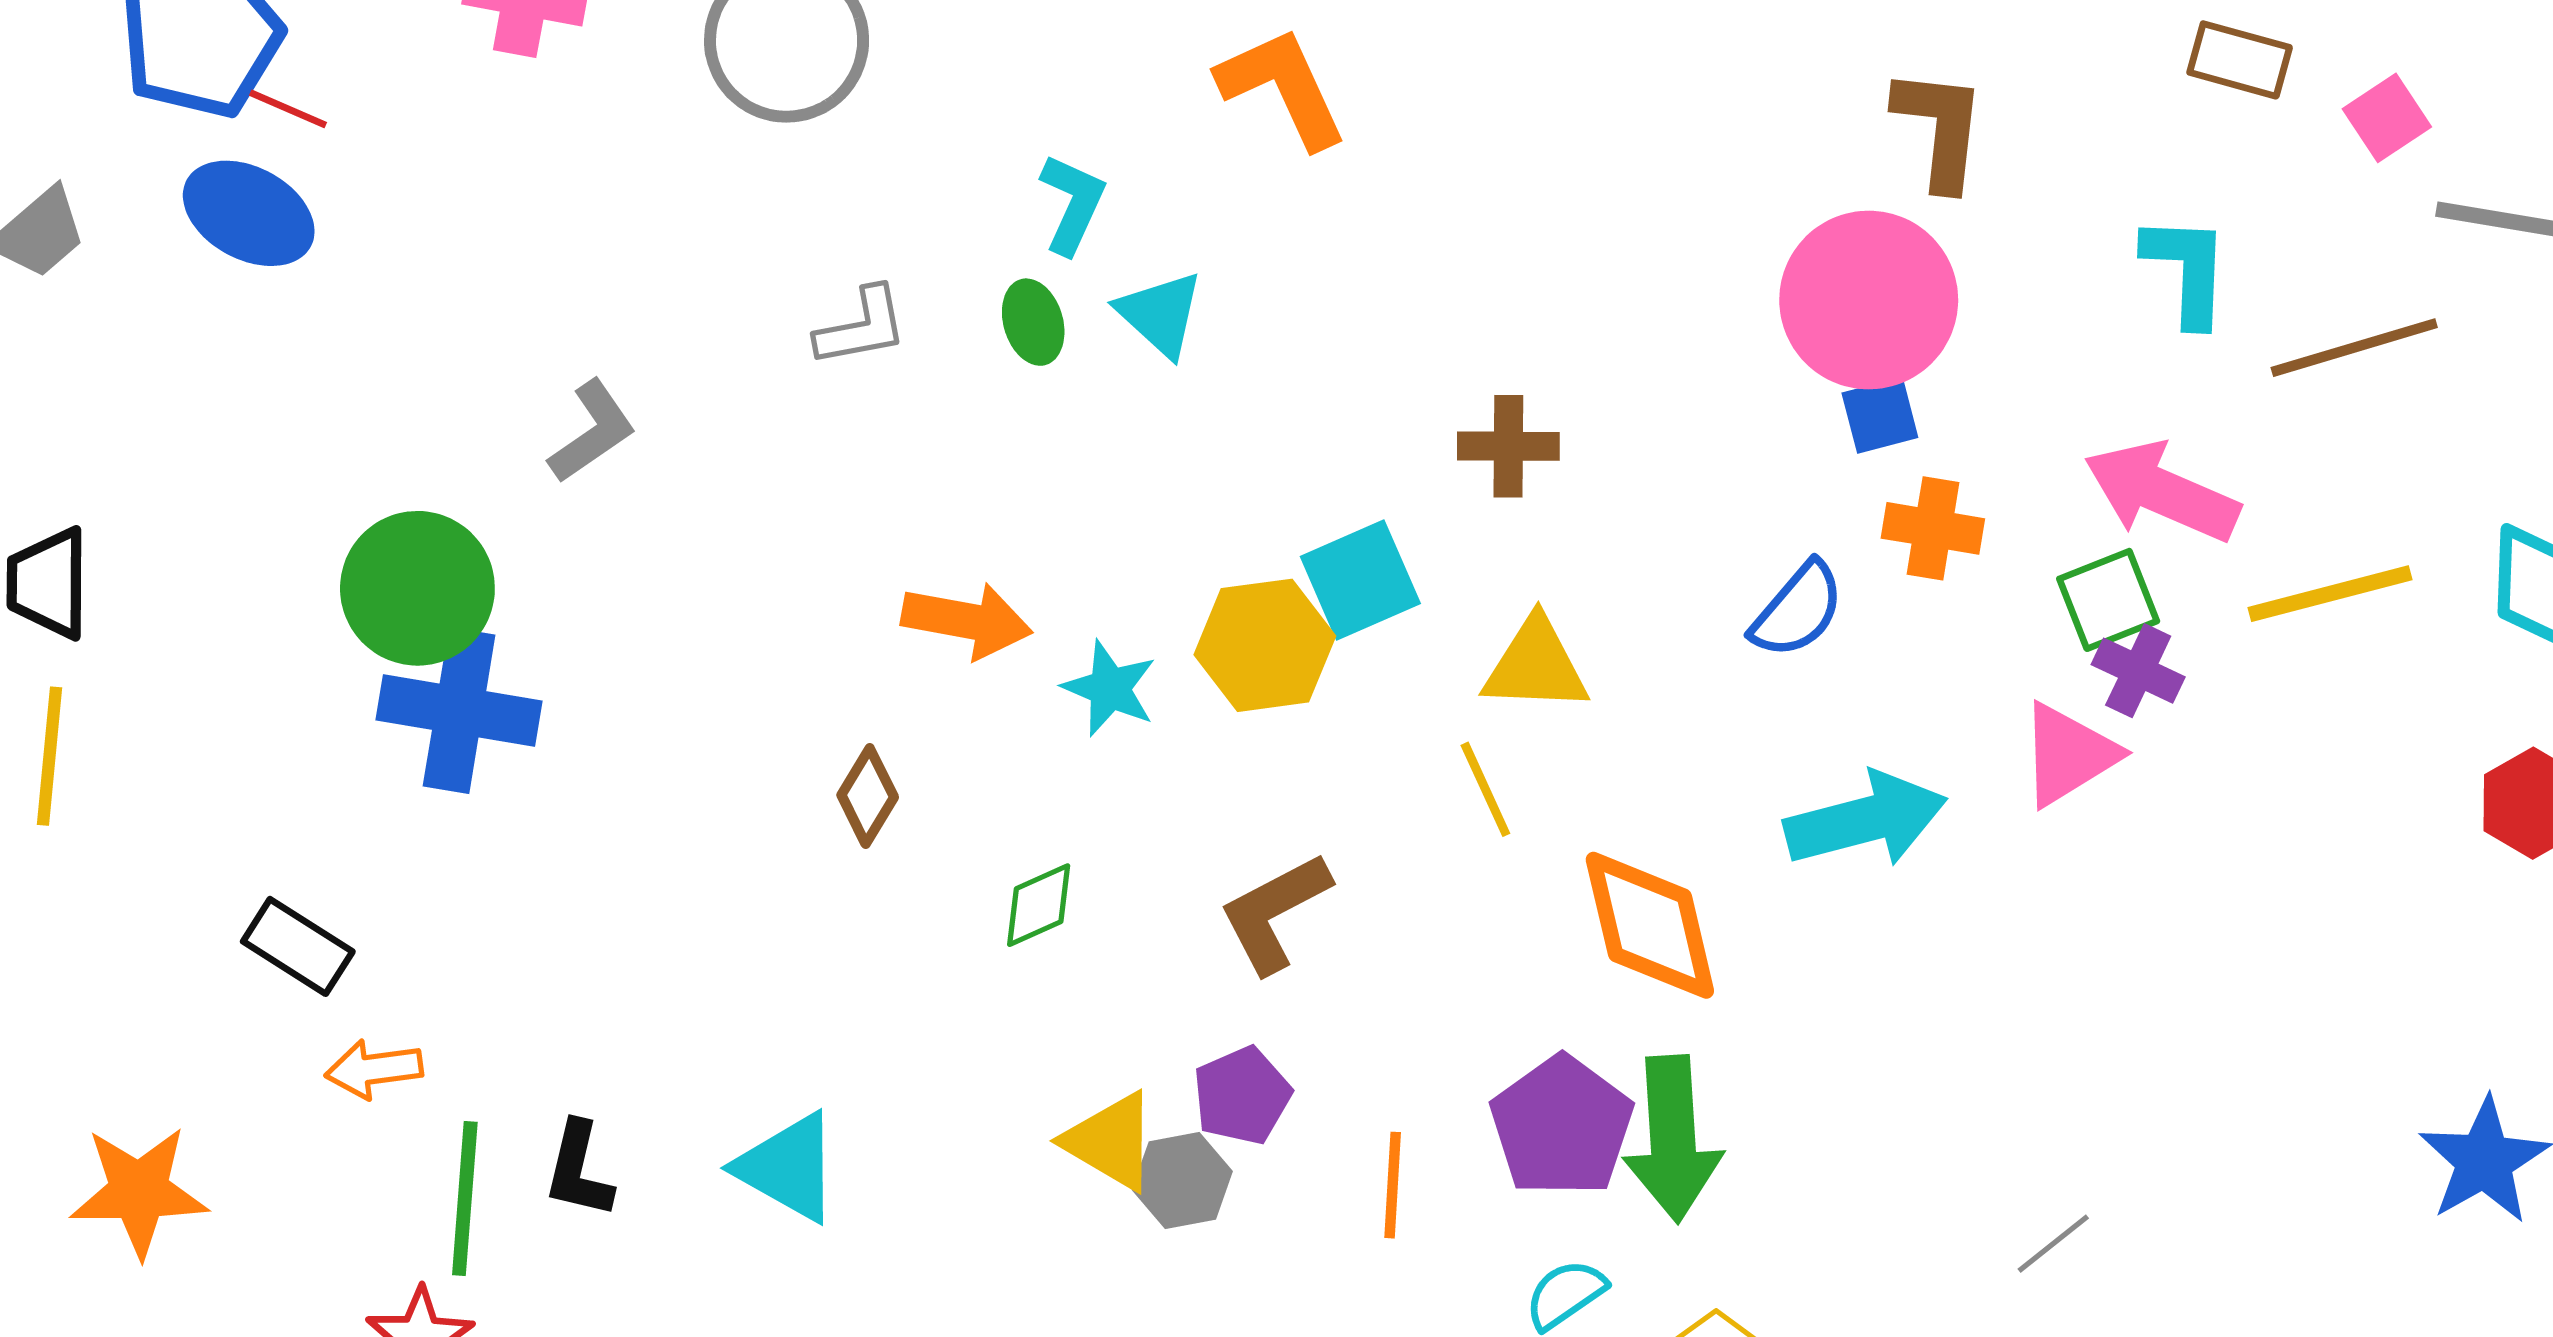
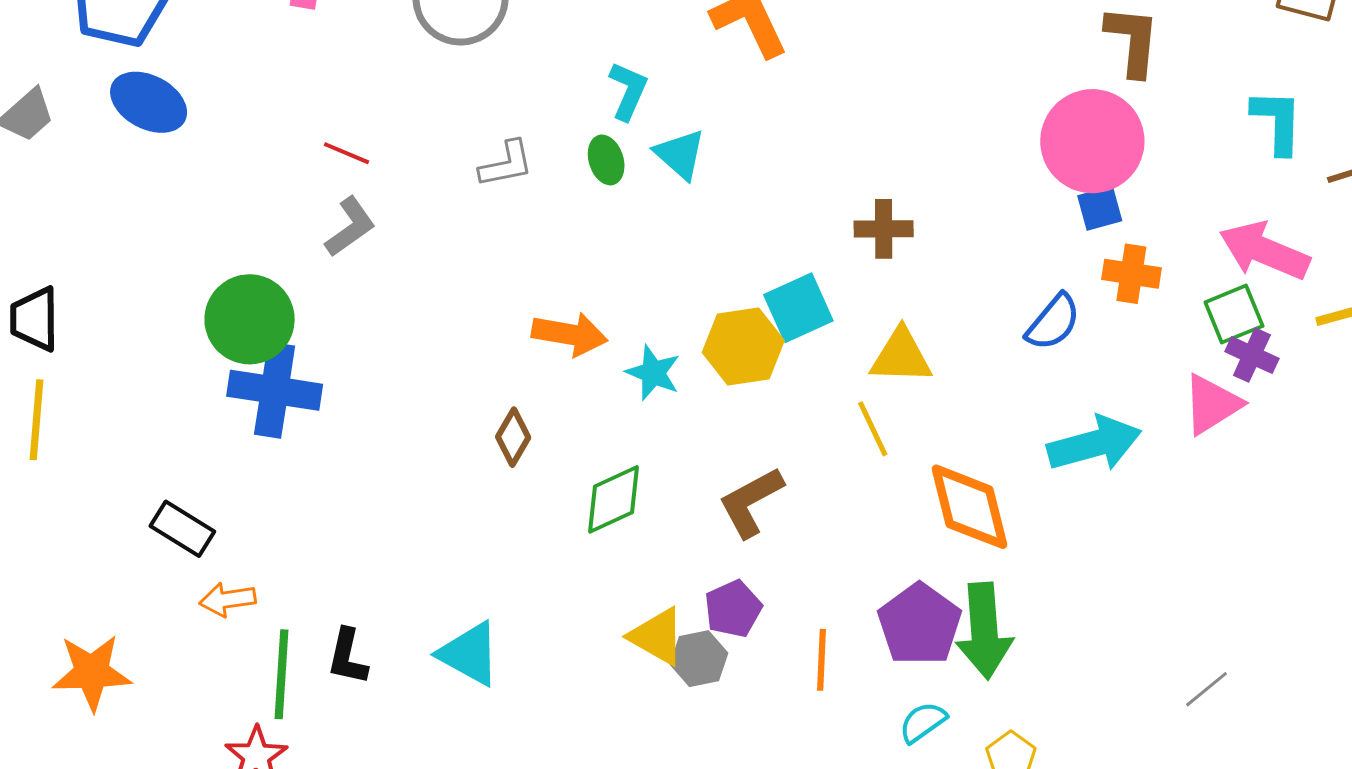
red line: (288, 109) -> (346, 153), moved
green diamond: (1039, 905) -> (613, 499), size x1.4

